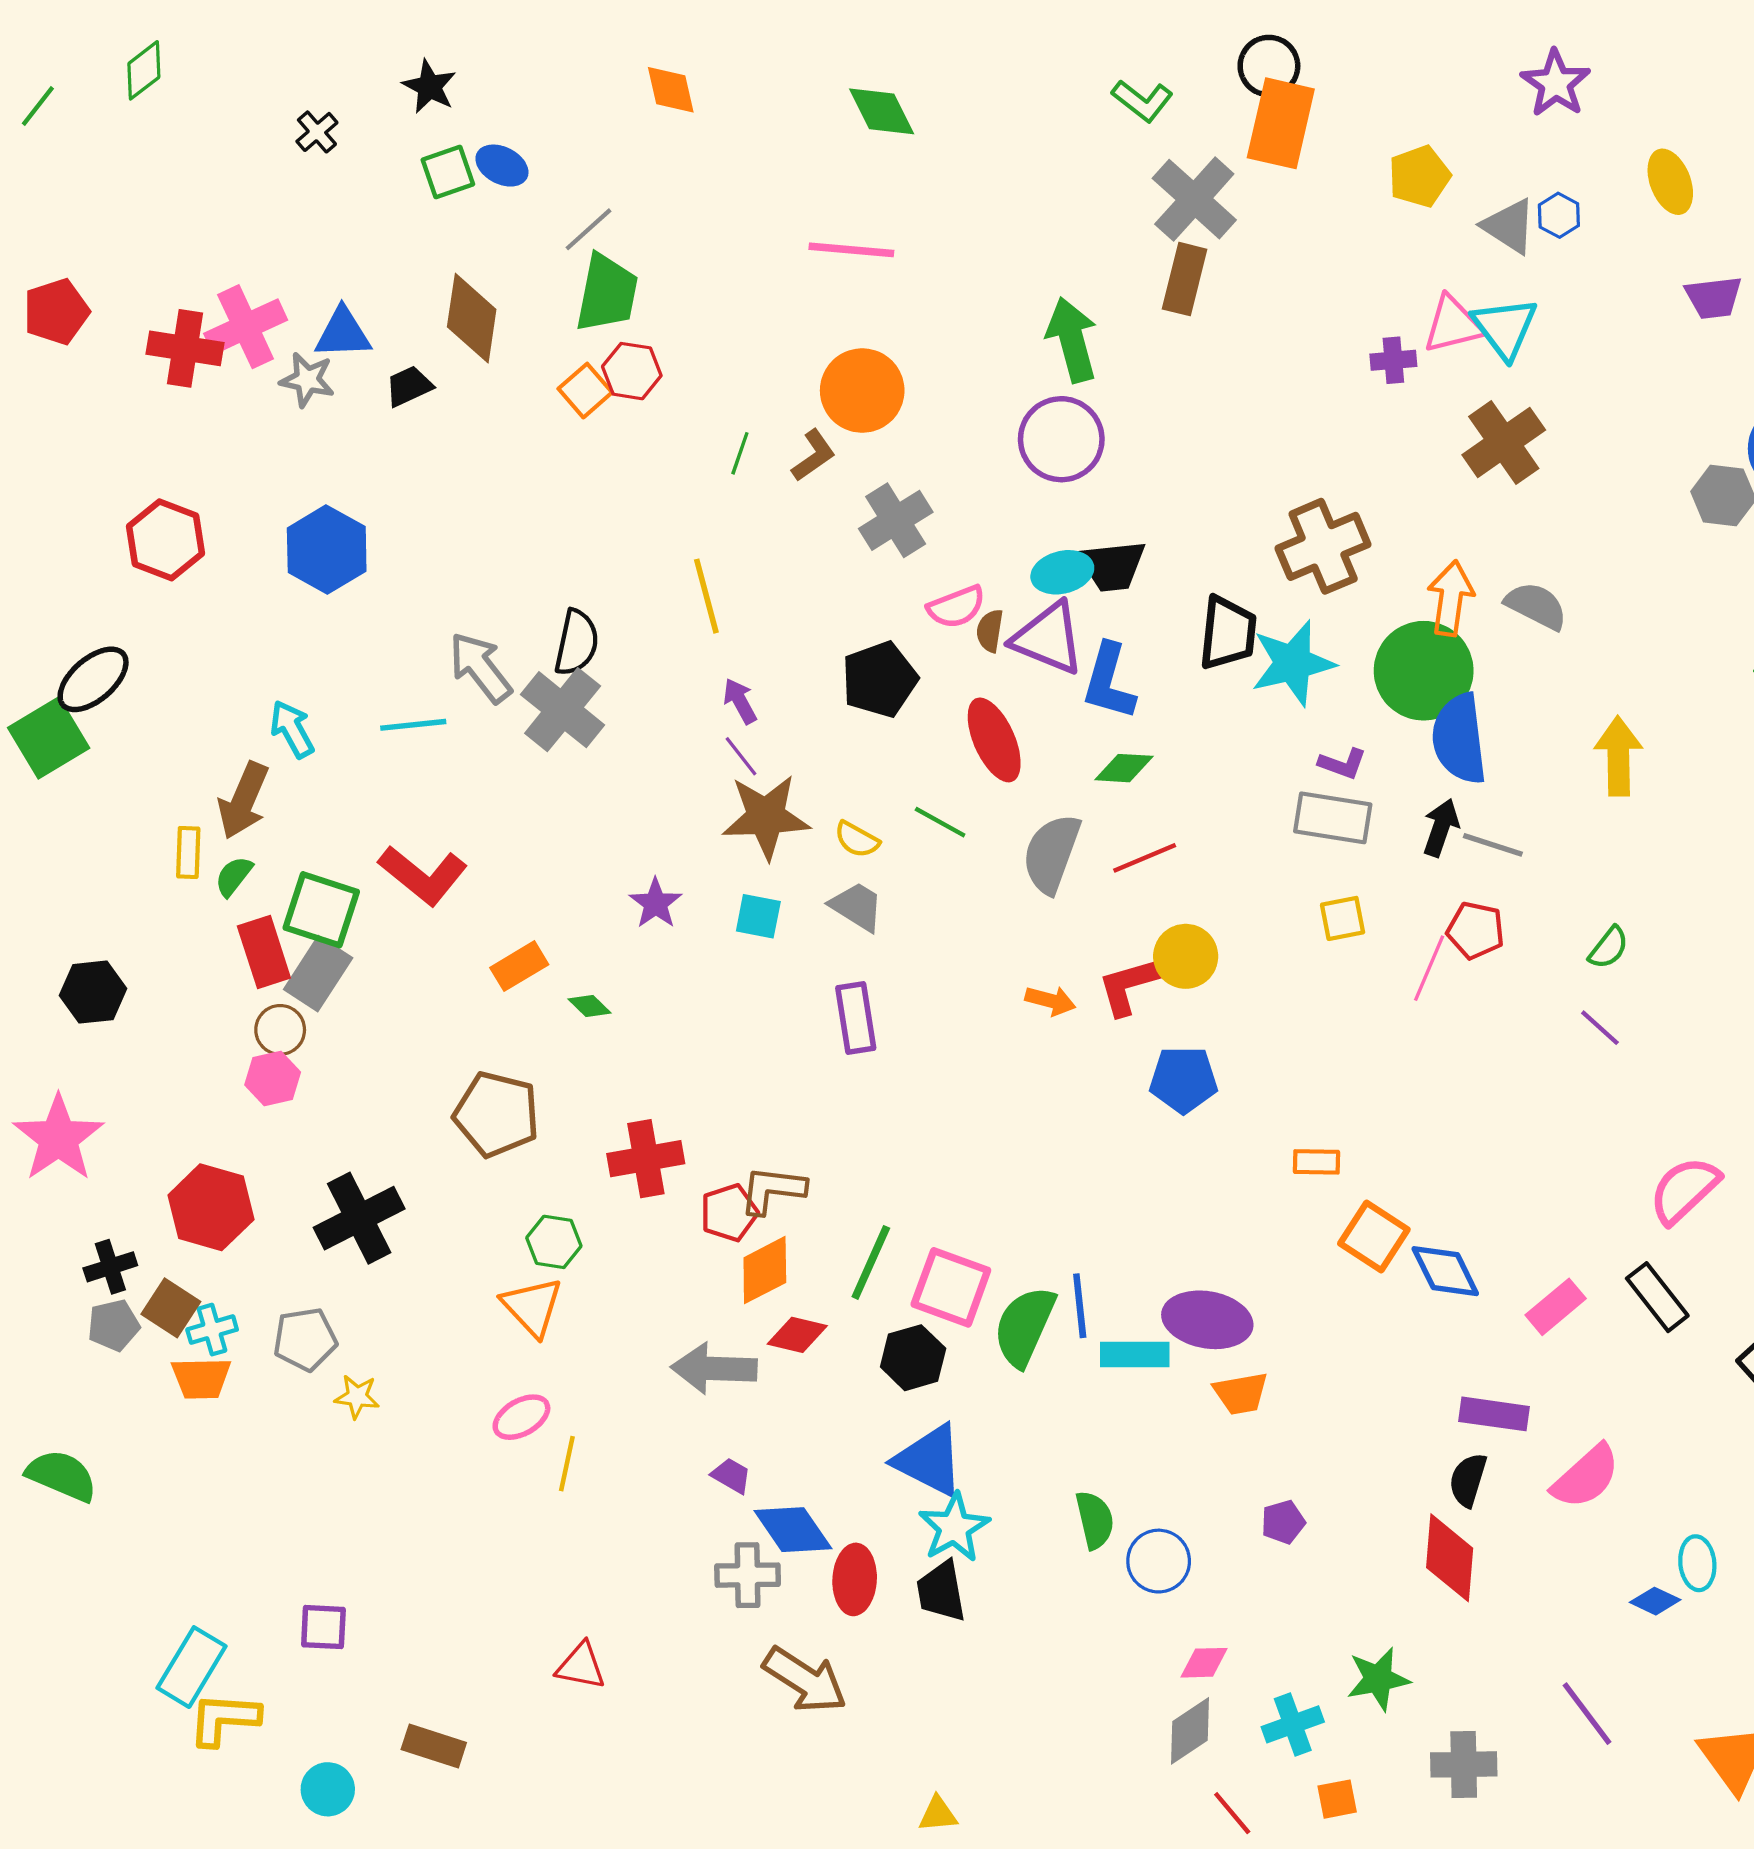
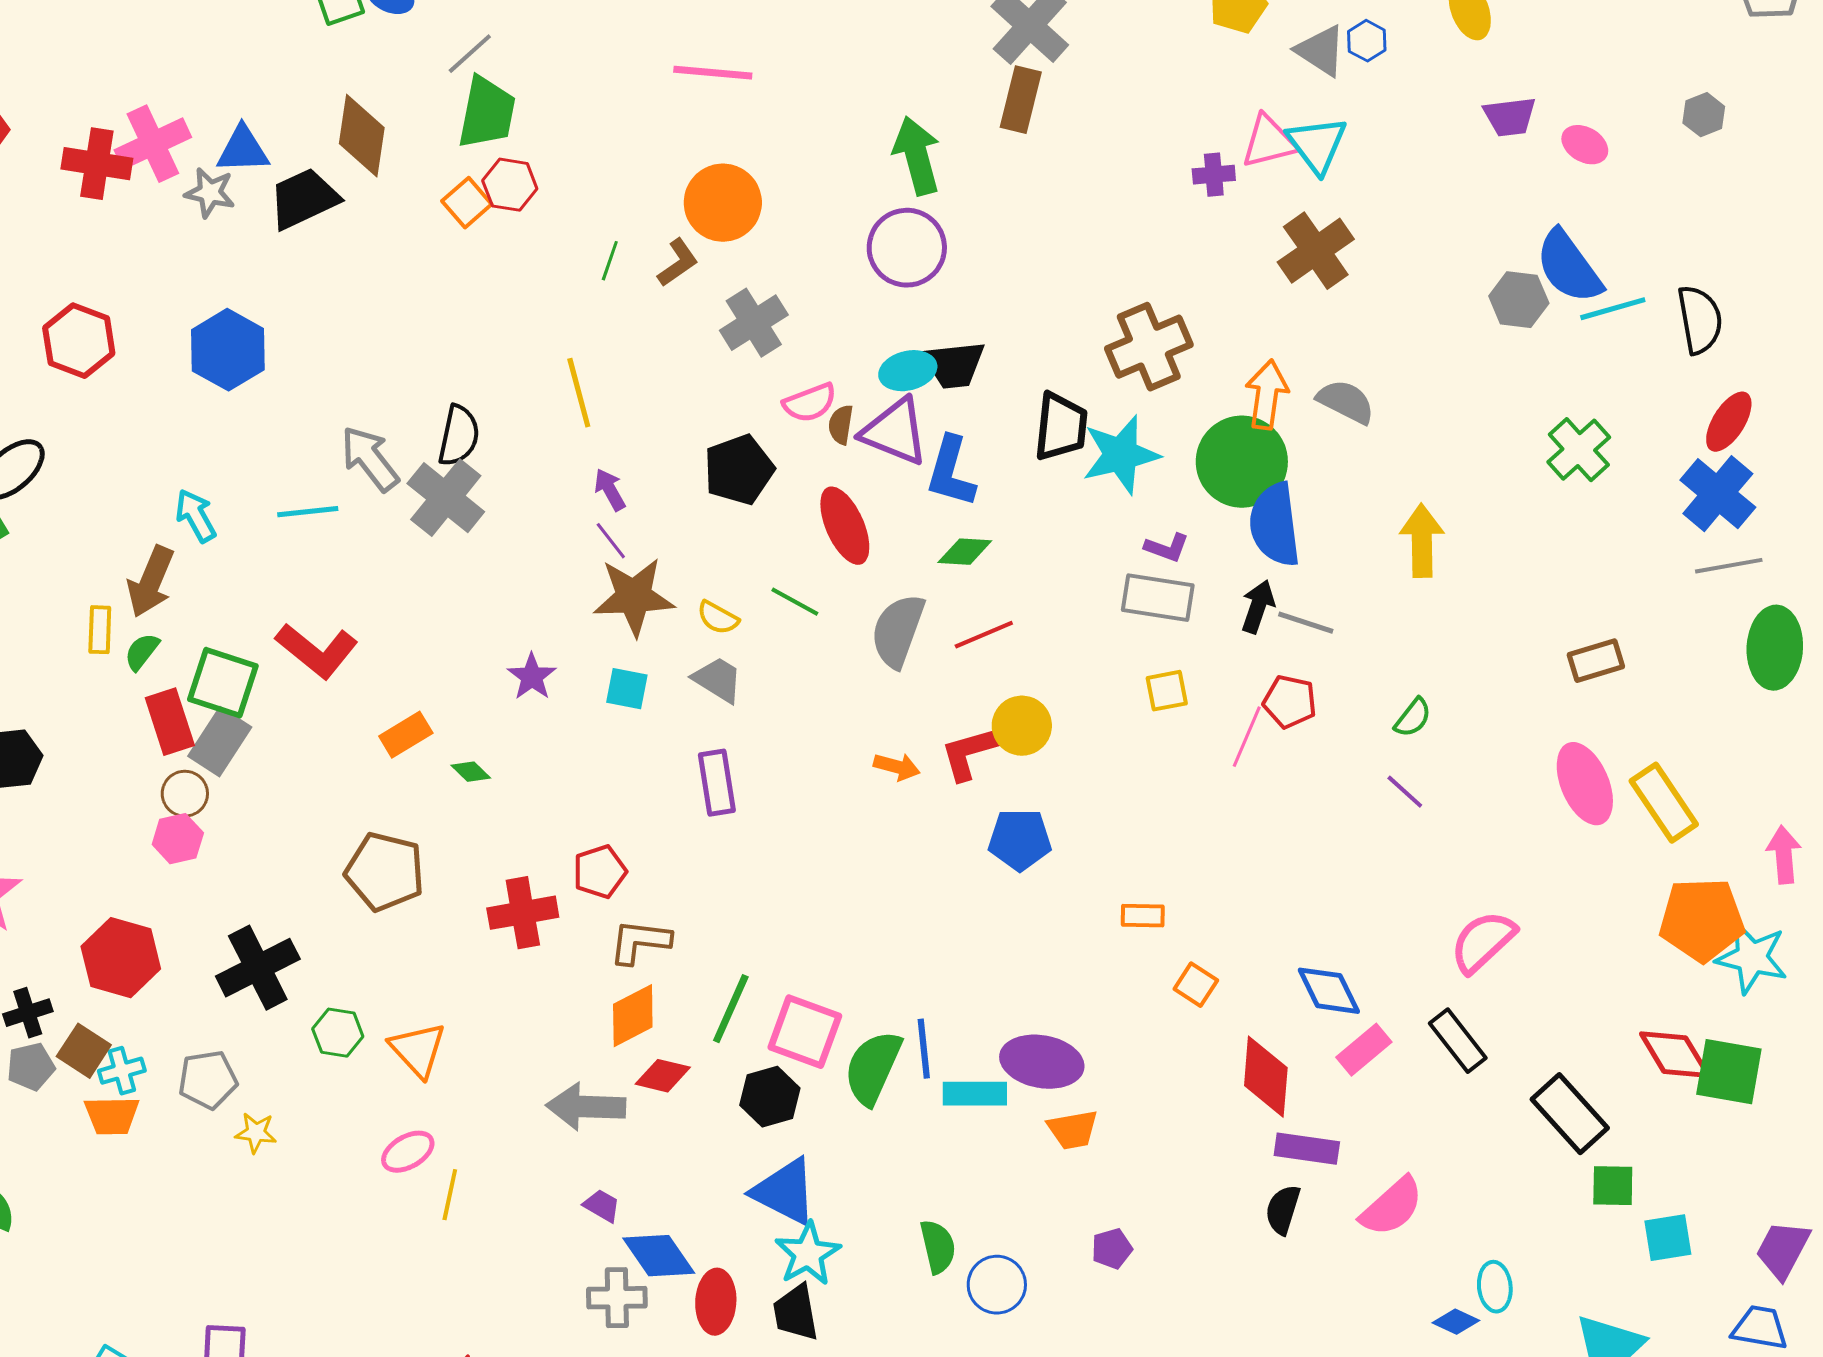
black trapezoid: (409, 386) -> (304, 199), size x1.6
red pentagon: (729, 1213) -> (600, 872), moved
orange square: (1374, 1237) -> (1196, 985), size x0.7
green hexagon: (554, 1242) -> (338, 1033), moved
blue diamond: (1445, 1271) -> (1329, 991), moved
red diamond: (1450, 1558) -> (1266, 1077), moved

